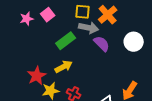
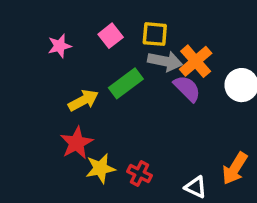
pink square: (48, 15) -> (111, 36), moved
orange cross: (108, 15) -> (196, 61), moved
yellow arrow: (64, 67) -> (83, 100), moved

